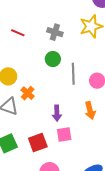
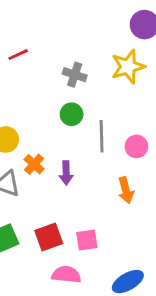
red line: (18, 33) -> (18, 55), moved, turned -48
purple arrow: (57, 113) -> (66, 173), moved
pink square: (64, 134) -> (87, 240), moved

